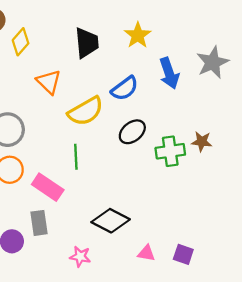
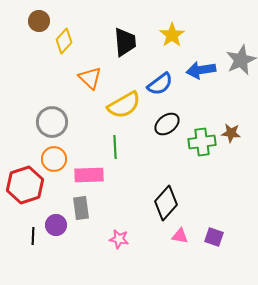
blue arrow: (169, 73) -> (201, 70), turned 100
pink rectangle: (48, 187) -> (89, 175), turned -36
black diamond: (111, 221) -> (166, 203), moved, turned -76

